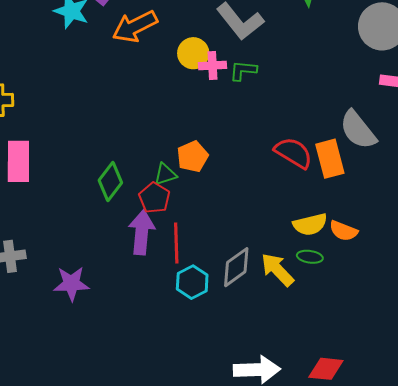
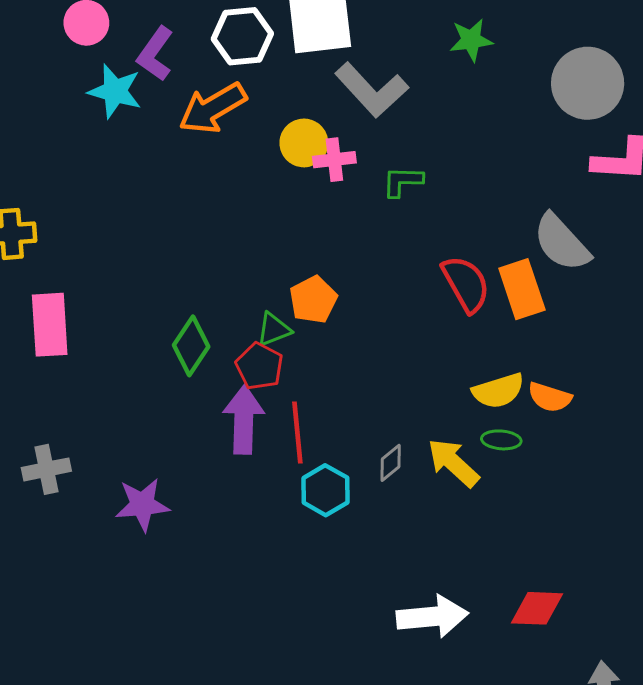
green L-shape: (243, 71) -> (402, 181), moved
red semicircle: (293, 153) -> (466, 284), turned 33
gray diamond: (236, 267) -> (391, 463), size x0.6

